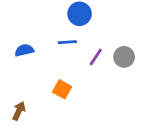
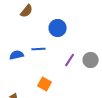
blue line: (67, 42) -> (39, 49), moved

